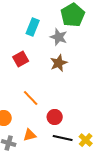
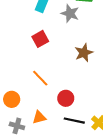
red square: (21, 59) -> (40, 39), moved
brown star: (59, 63) -> (84, 53), moved

